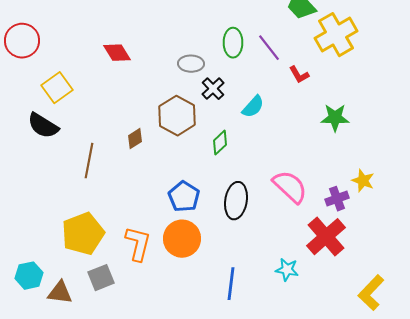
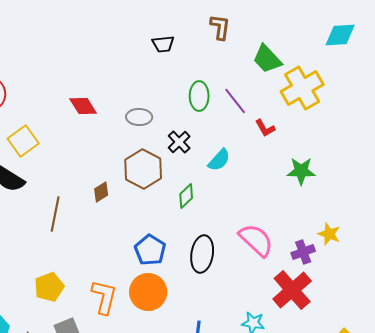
gray ellipse: (191, 64) -> (139, 117), moved
yellow pentagon: (83, 234) -> (49, 287), size x0.7

